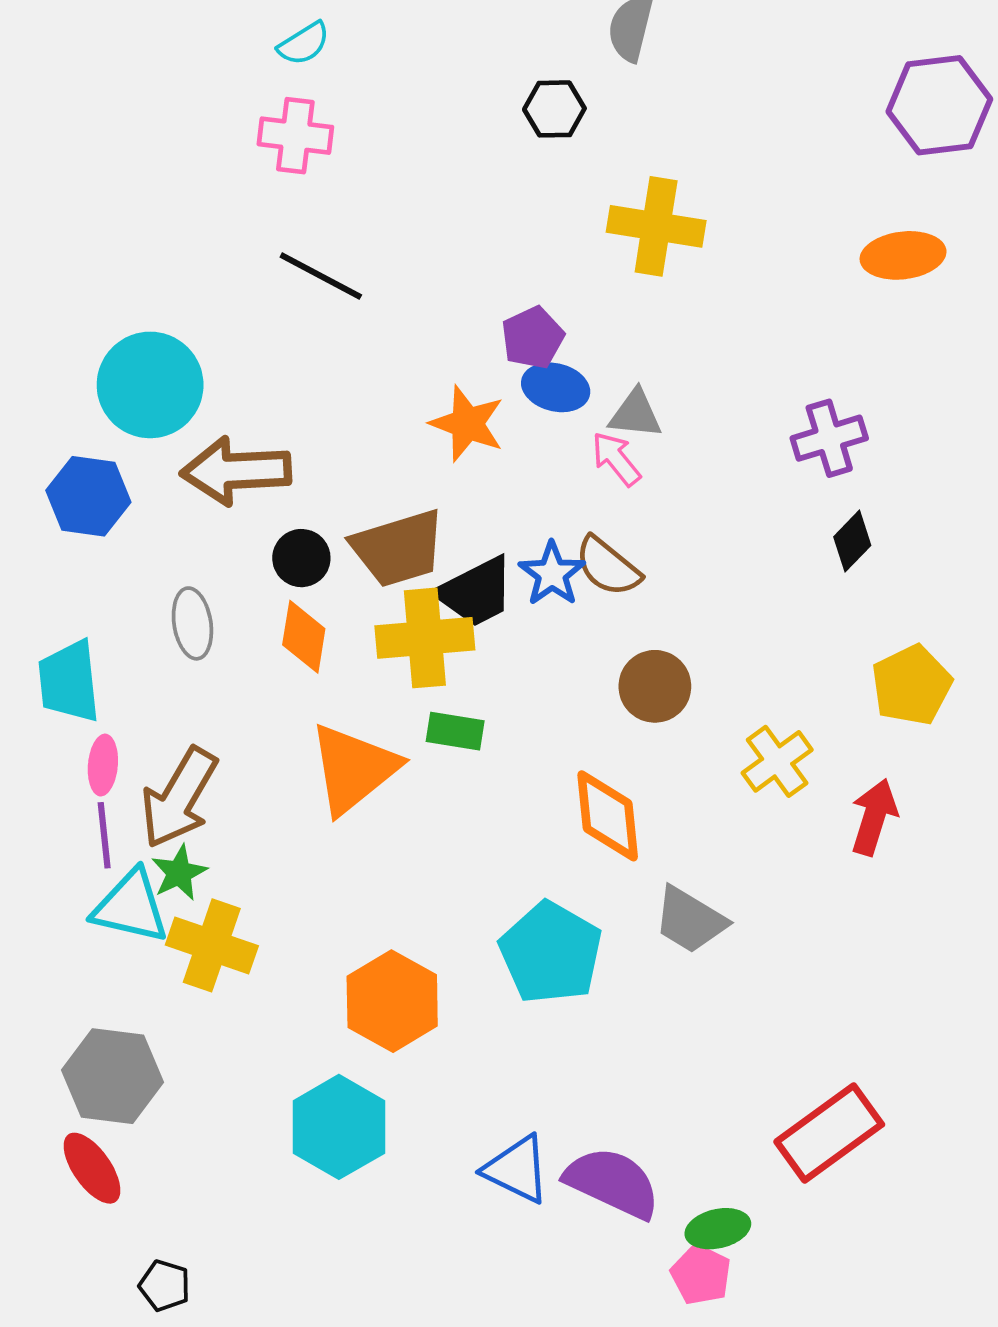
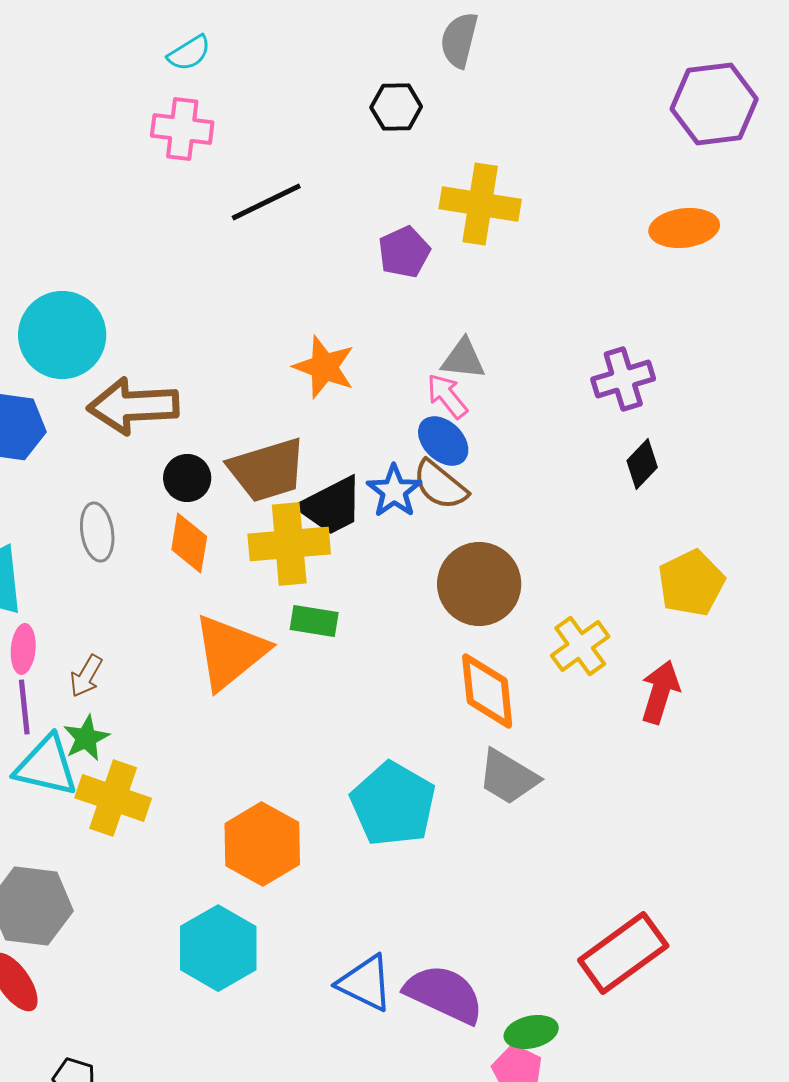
black line: (321, 276) -> (266, 202), moved, turned -54
purple pentagon: (533, 338) -> (404, 252), moved
blue ellipse: (556, 387) -> (443, 441), moved, turned 30
brown circle: (655, 686) -> (479, 584), size x1.4
brown arrow: (179, 798) -> (86, 676), size x0.5
orange diamond: (608, 816) -> (487, 691), moved

